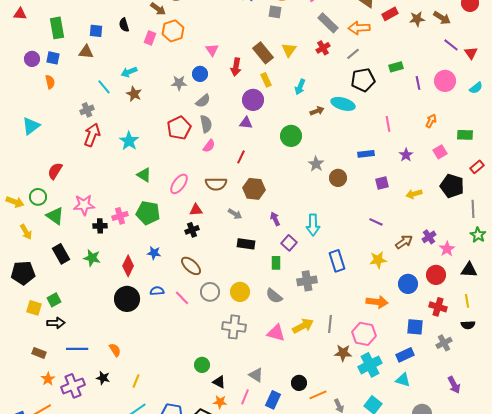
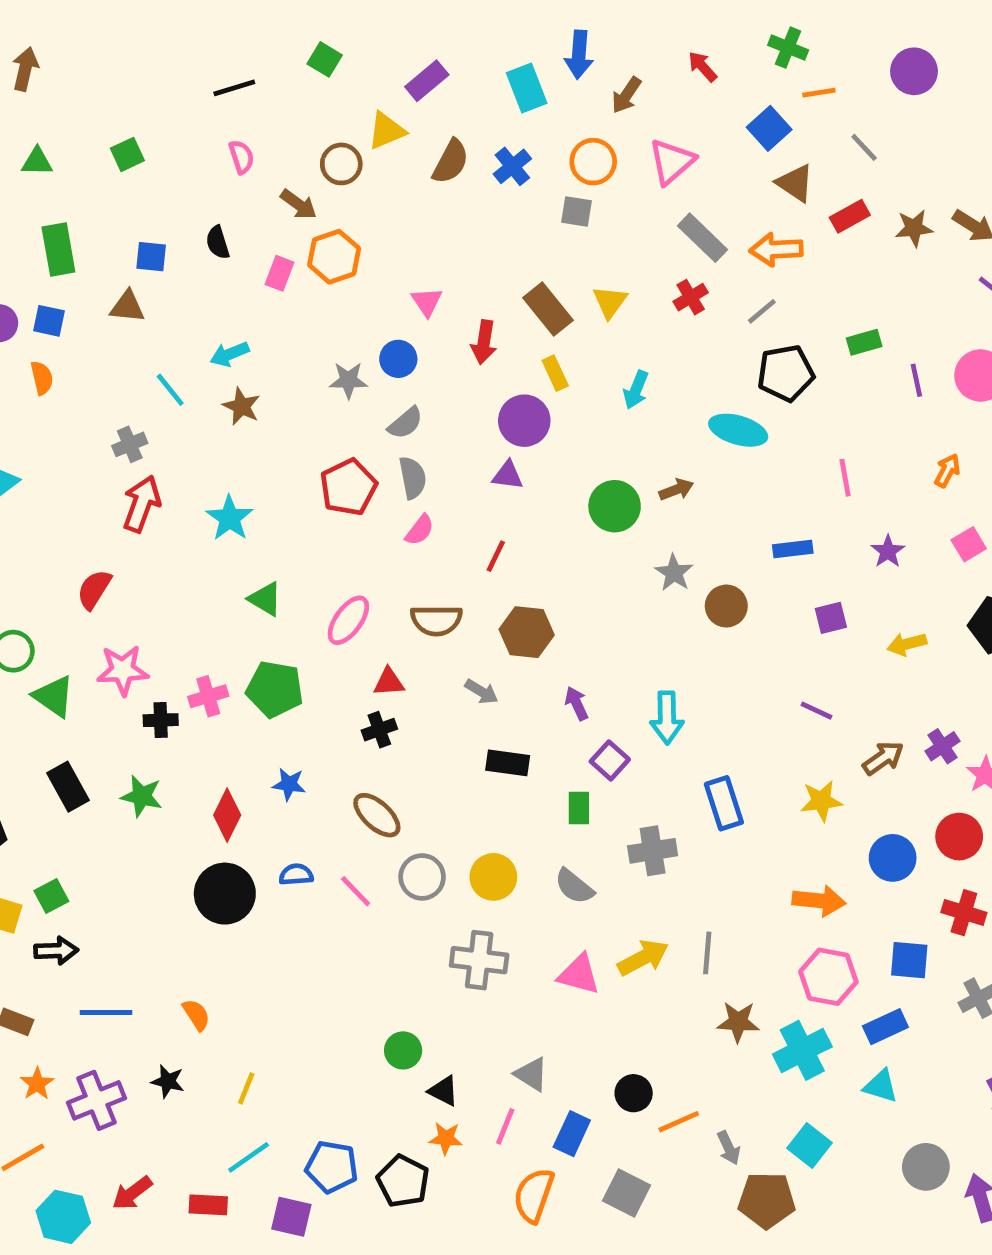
brown arrow: (317, 111) -> (676, 490), moved
red semicircle: (55, 171) -> (94, 589), moved
pink hexagon: (364, 334) -> (828, 977), moved

